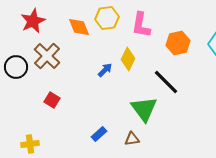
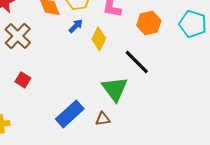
blue arrow: (105, 70) -> (76, 26), moved
blue rectangle: (99, 134) -> (70, 114), size x1.8

